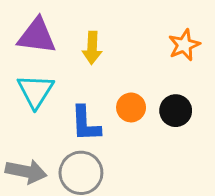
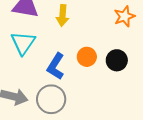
blue L-shape: (85, 124) -> (56, 66), turned 32

